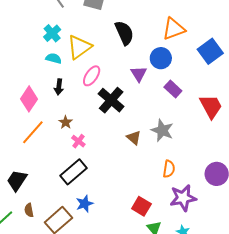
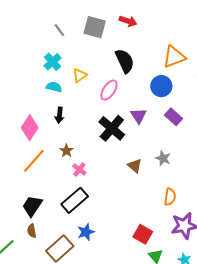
yellow triangle: (79, 47) -> (80, 75), size x0.6
purple triangle: (139, 74) -> (139, 116), moved
pink ellipse: (92, 76) -> (109, 90), moved
gray star: (162, 130) -> (163, 158), size x0.7
black trapezoid: (17, 180) -> (32, 206), moved
brown semicircle: (29, 210) -> (32, 231), moved

